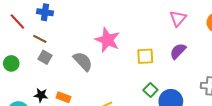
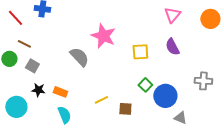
brown line: (40, 39) -> (24, 44), moved
purple semicircle: (178, 51) -> (172, 47), turned -72
gray square: (45, 57) -> (32, 66), moved

